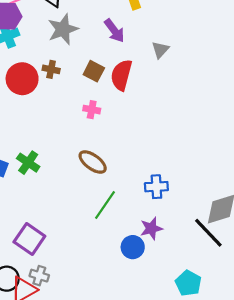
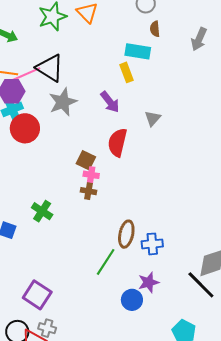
brown cross: (51, 69) -> (89, 191), moved
brown square: (94, 71) -> (86, 160), moved
red circle: (22, 79) -> (25, 128), moved
brown ellipse: (93, 162) -> (126, 234), moved, turned 68
green cross: (28, 163) -> (42, 211), moved

